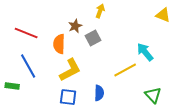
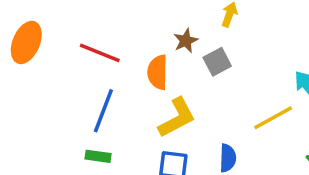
blue line: (28, 66) -> (103, 111), turned 50
green rectangle: (12, 86) -> (98, 156), moved

